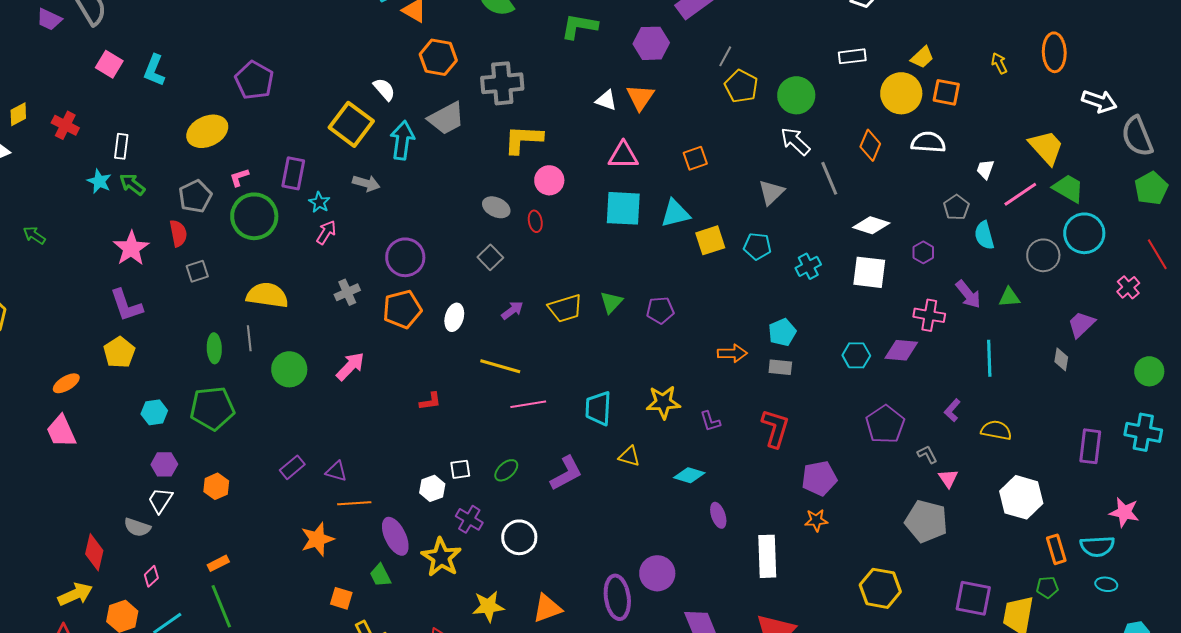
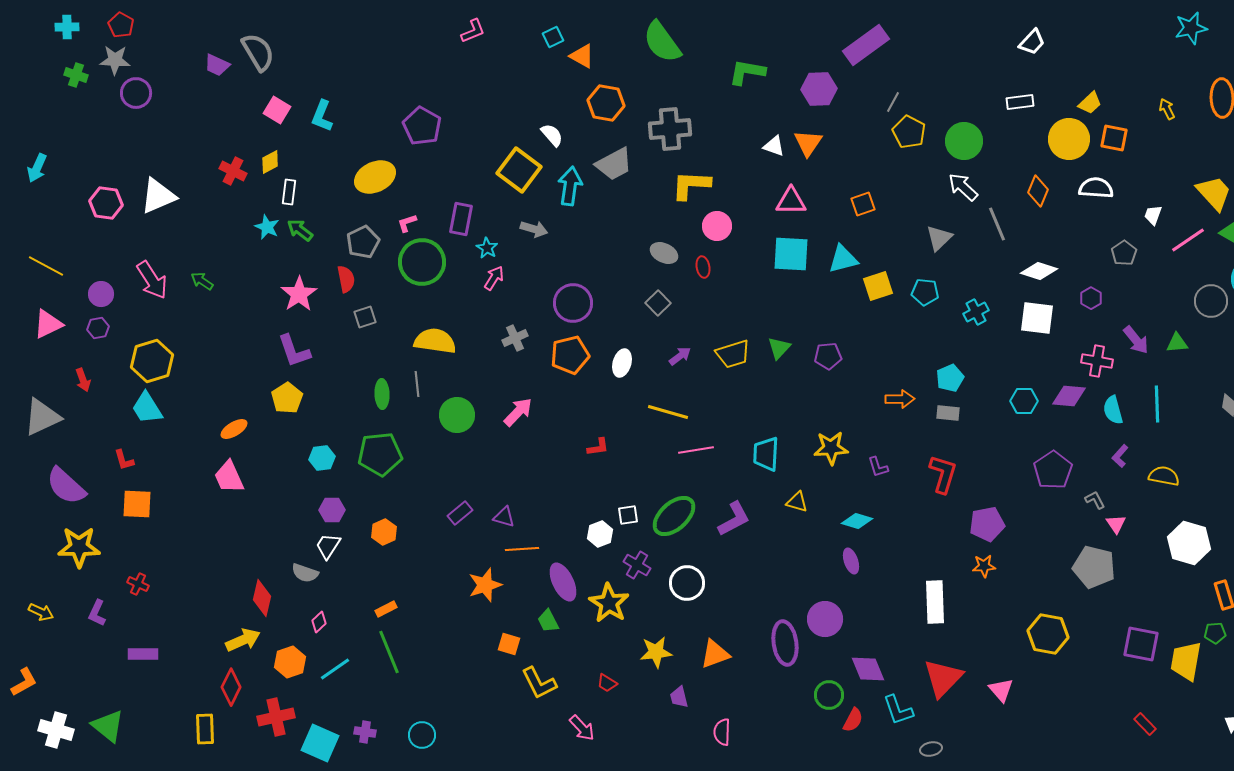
yellow diamond: (18, 114) -> (270, 162), moved
cyan semicircle: (984, 235) -> (1113, 410), moved
green ellipse: (506, 470) -> (674, 516), size x1.8
purple ellipse: (718, 515) -> (851, 561), moved

